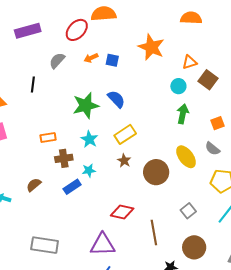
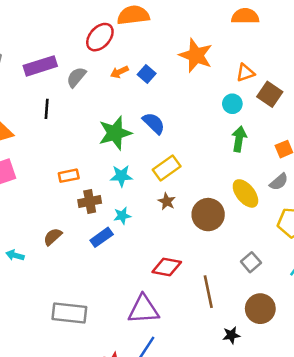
purple rectangle: (28, 31) -> (40, 66), moved
blue square: (112, 60) -> (147, 74), turned 32
cyan star: (89, 139) -> (121, 176), turned -30
gray semicircle: (212, 149) -> (279, 182), turned -77

